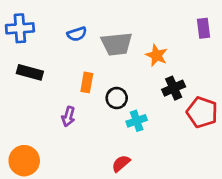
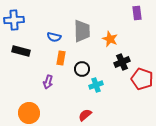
purple rectangle: (204, 28) -> (137, 13), moved
blue semicircle: (77, 34) -> (54, 37), moved, turned 32
gray trapezoid: (117, 44) -> (82, 31), turned -85
orange circle: (24, 161) -> (29, 113), moved

